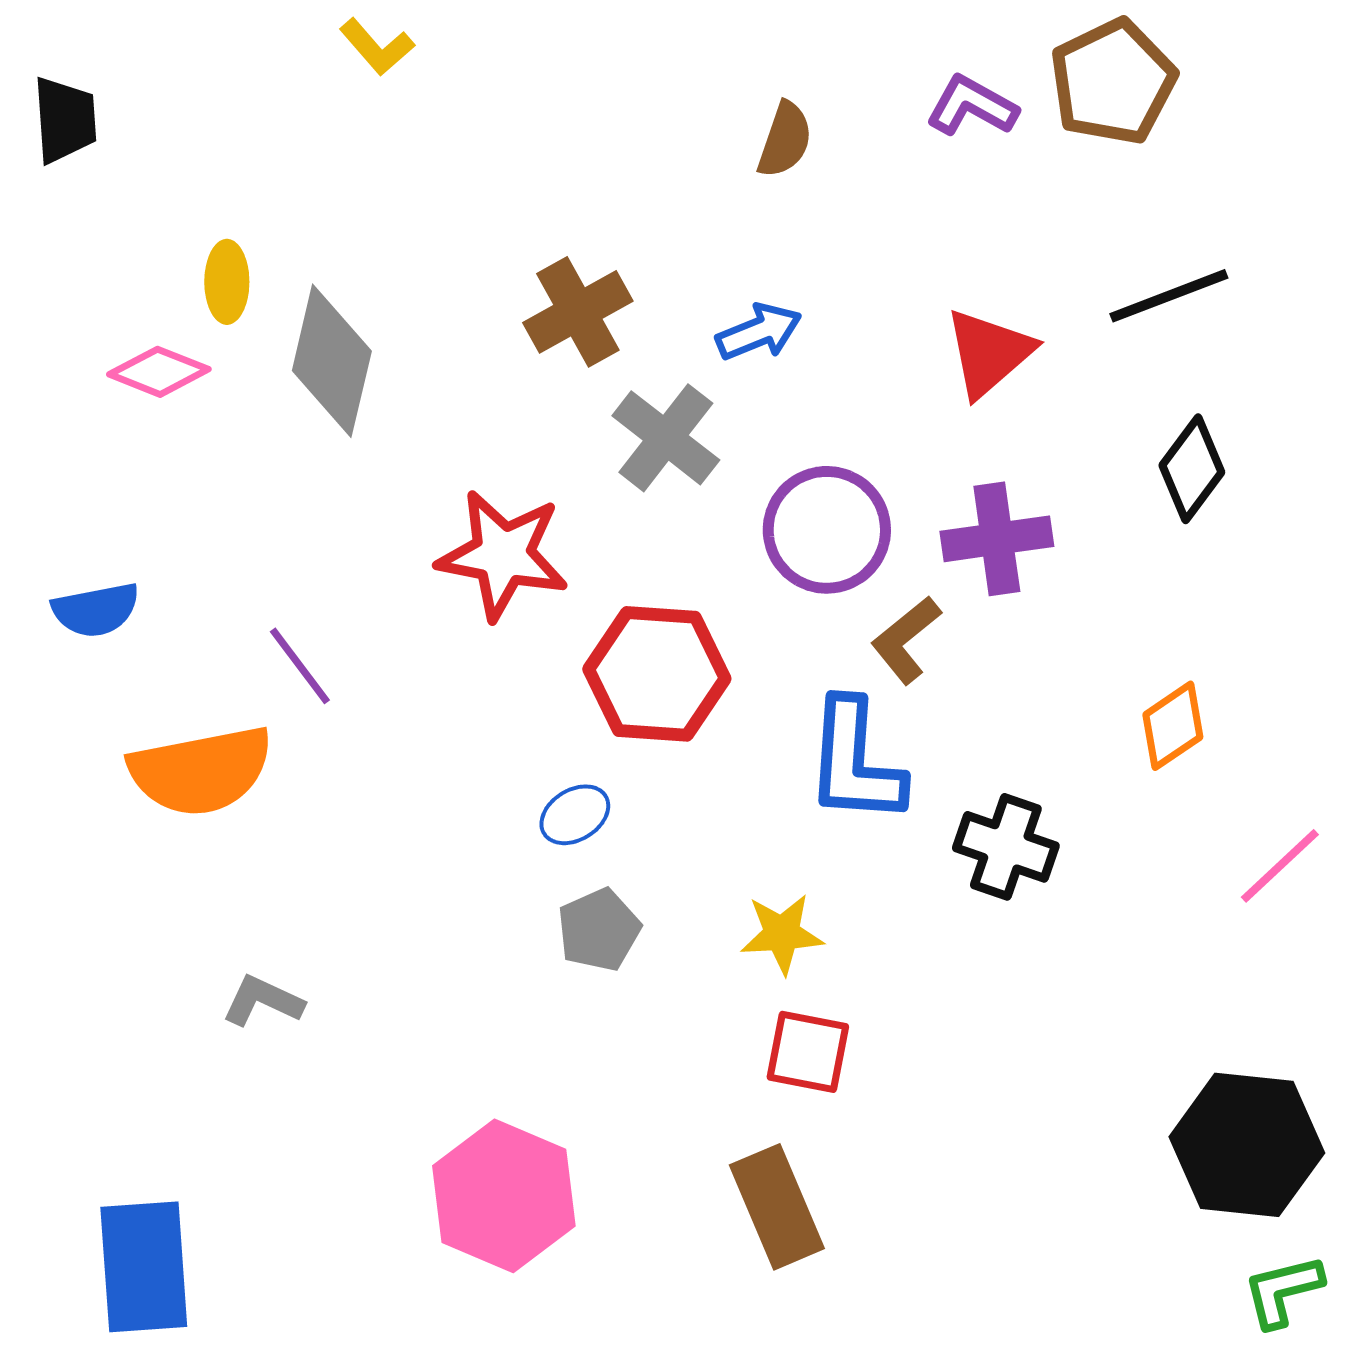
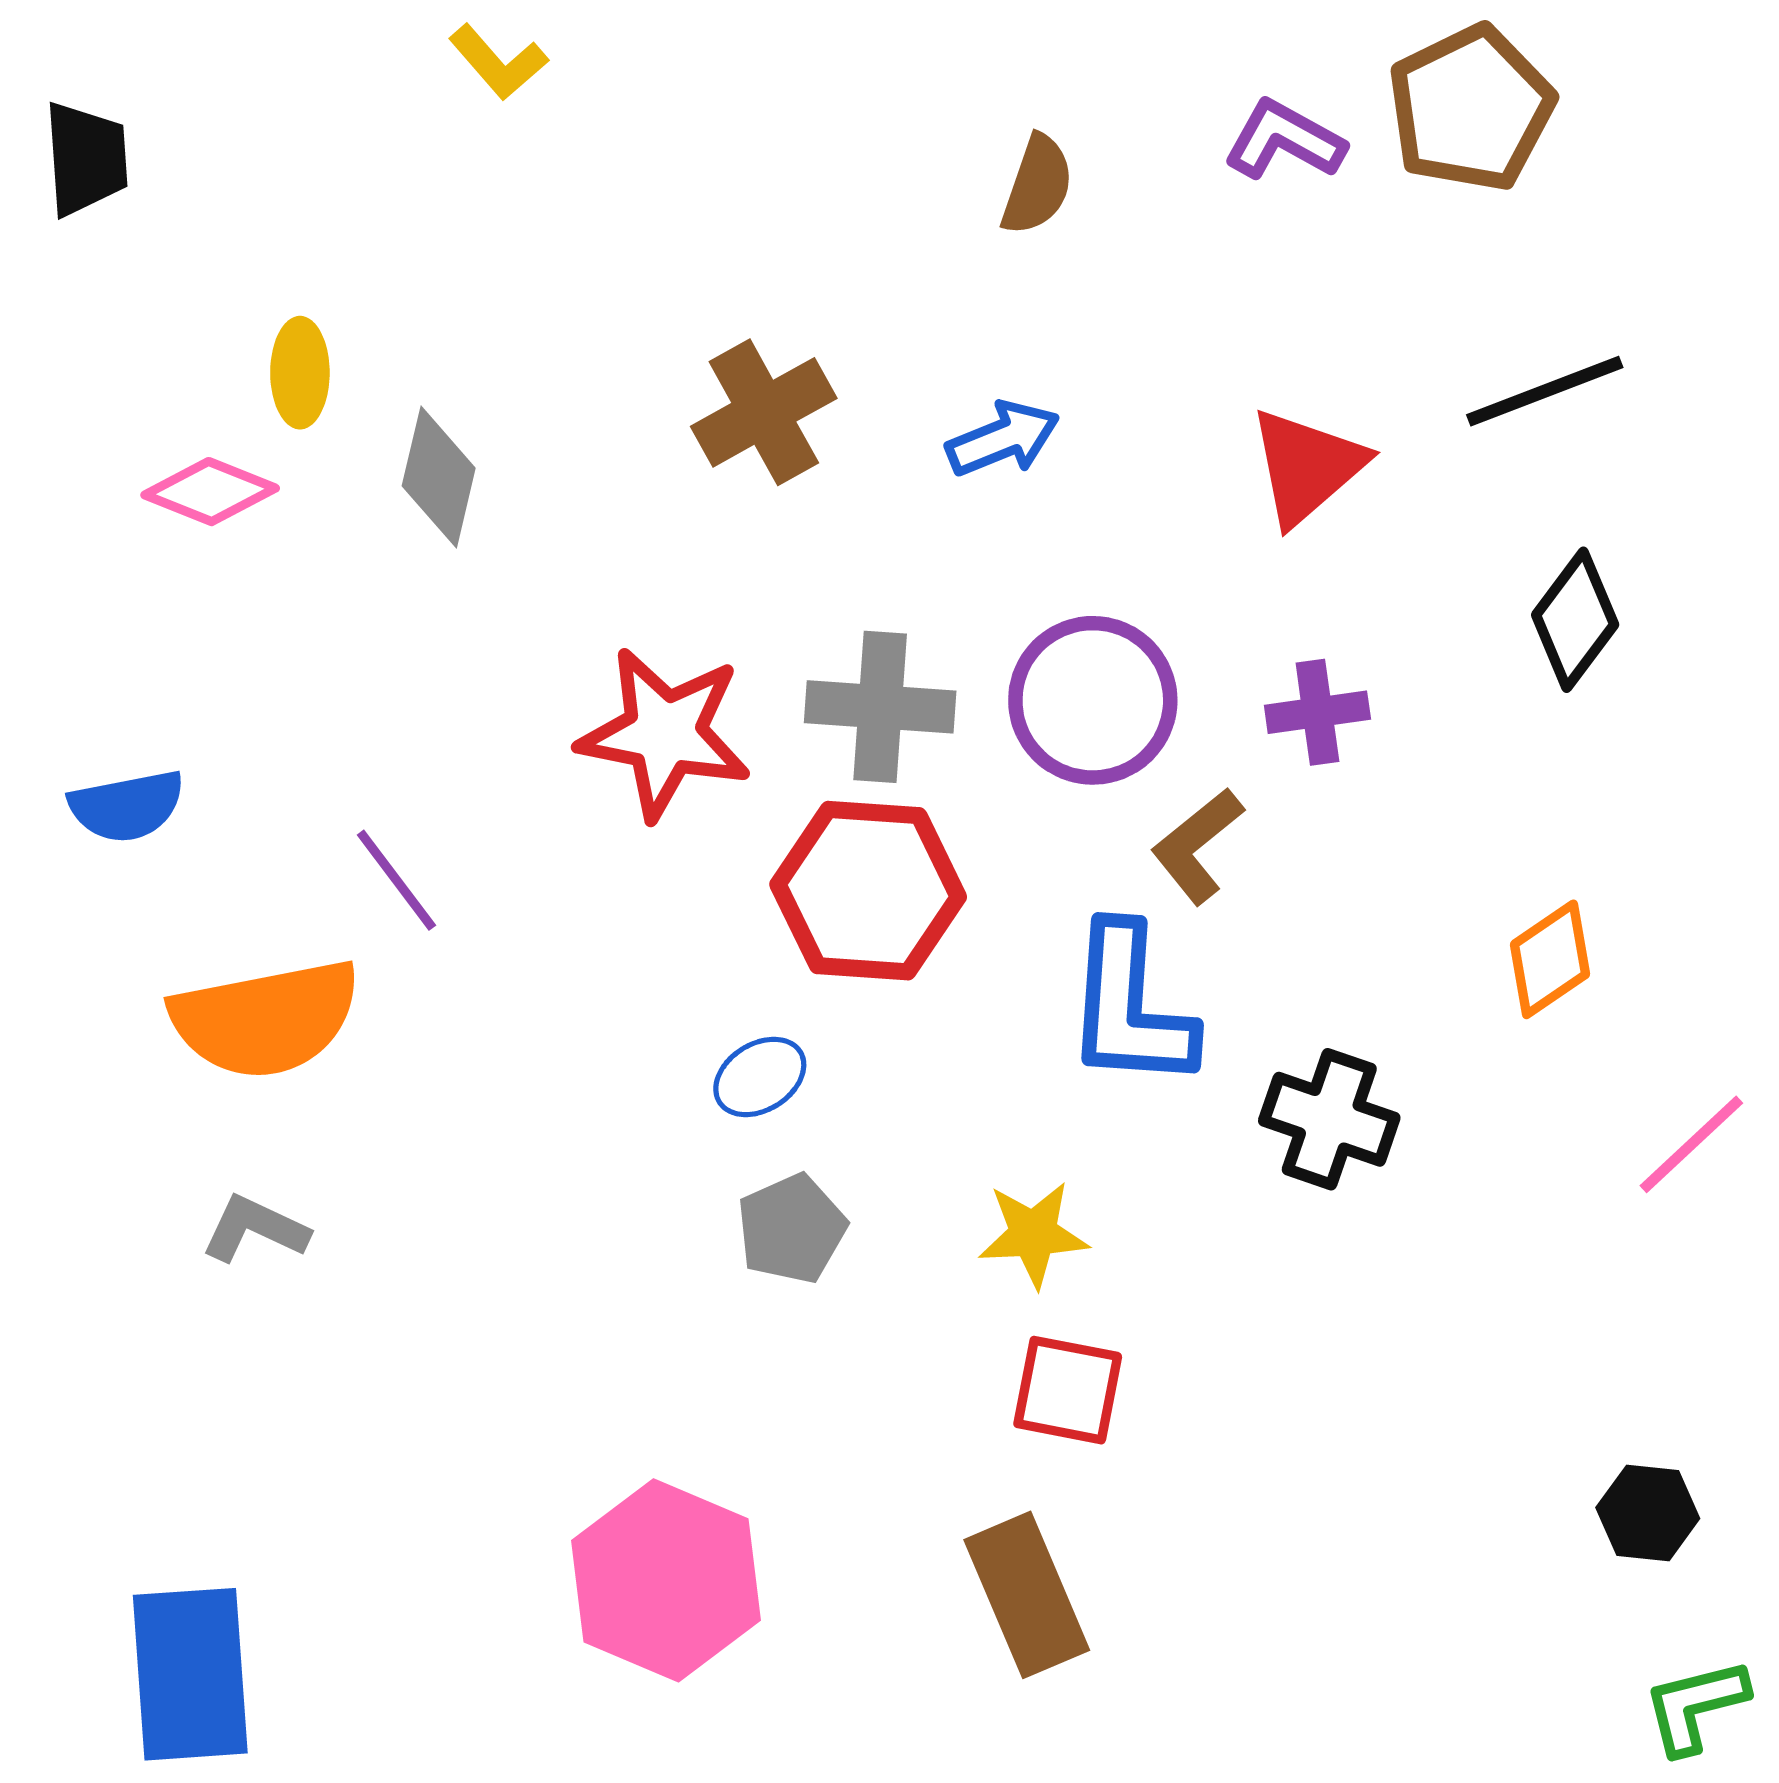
gray diamond: (332, 361) -> (439, 477), size x0.7
gray cross: (666, 438) -> (880, 707), moved, turned -34
purple cross: (997, 539) -> (1317, 712), size x0.7
gray L-shape: (263, 1001) -> (255, 1229), moved
black hexagon: (1247, 1145) -> (1648, 1513), size x0.5

